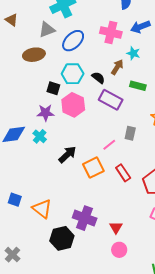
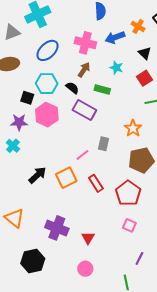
gray triangle: (47, 30) -> (12, 32), moved
cyan star: (133, 53) -> (116, 68), moved
brown arrow: (117, 67) -> (84, 70), moved
green rectangle: (138, 86) -> (102, 89), moved
black arrow: (67, 155) -> (37, 175), moved
black hexagon: (62, 238) -> (33, 261), moved
pink circle: (119, 250) -> (85, 269), moved

